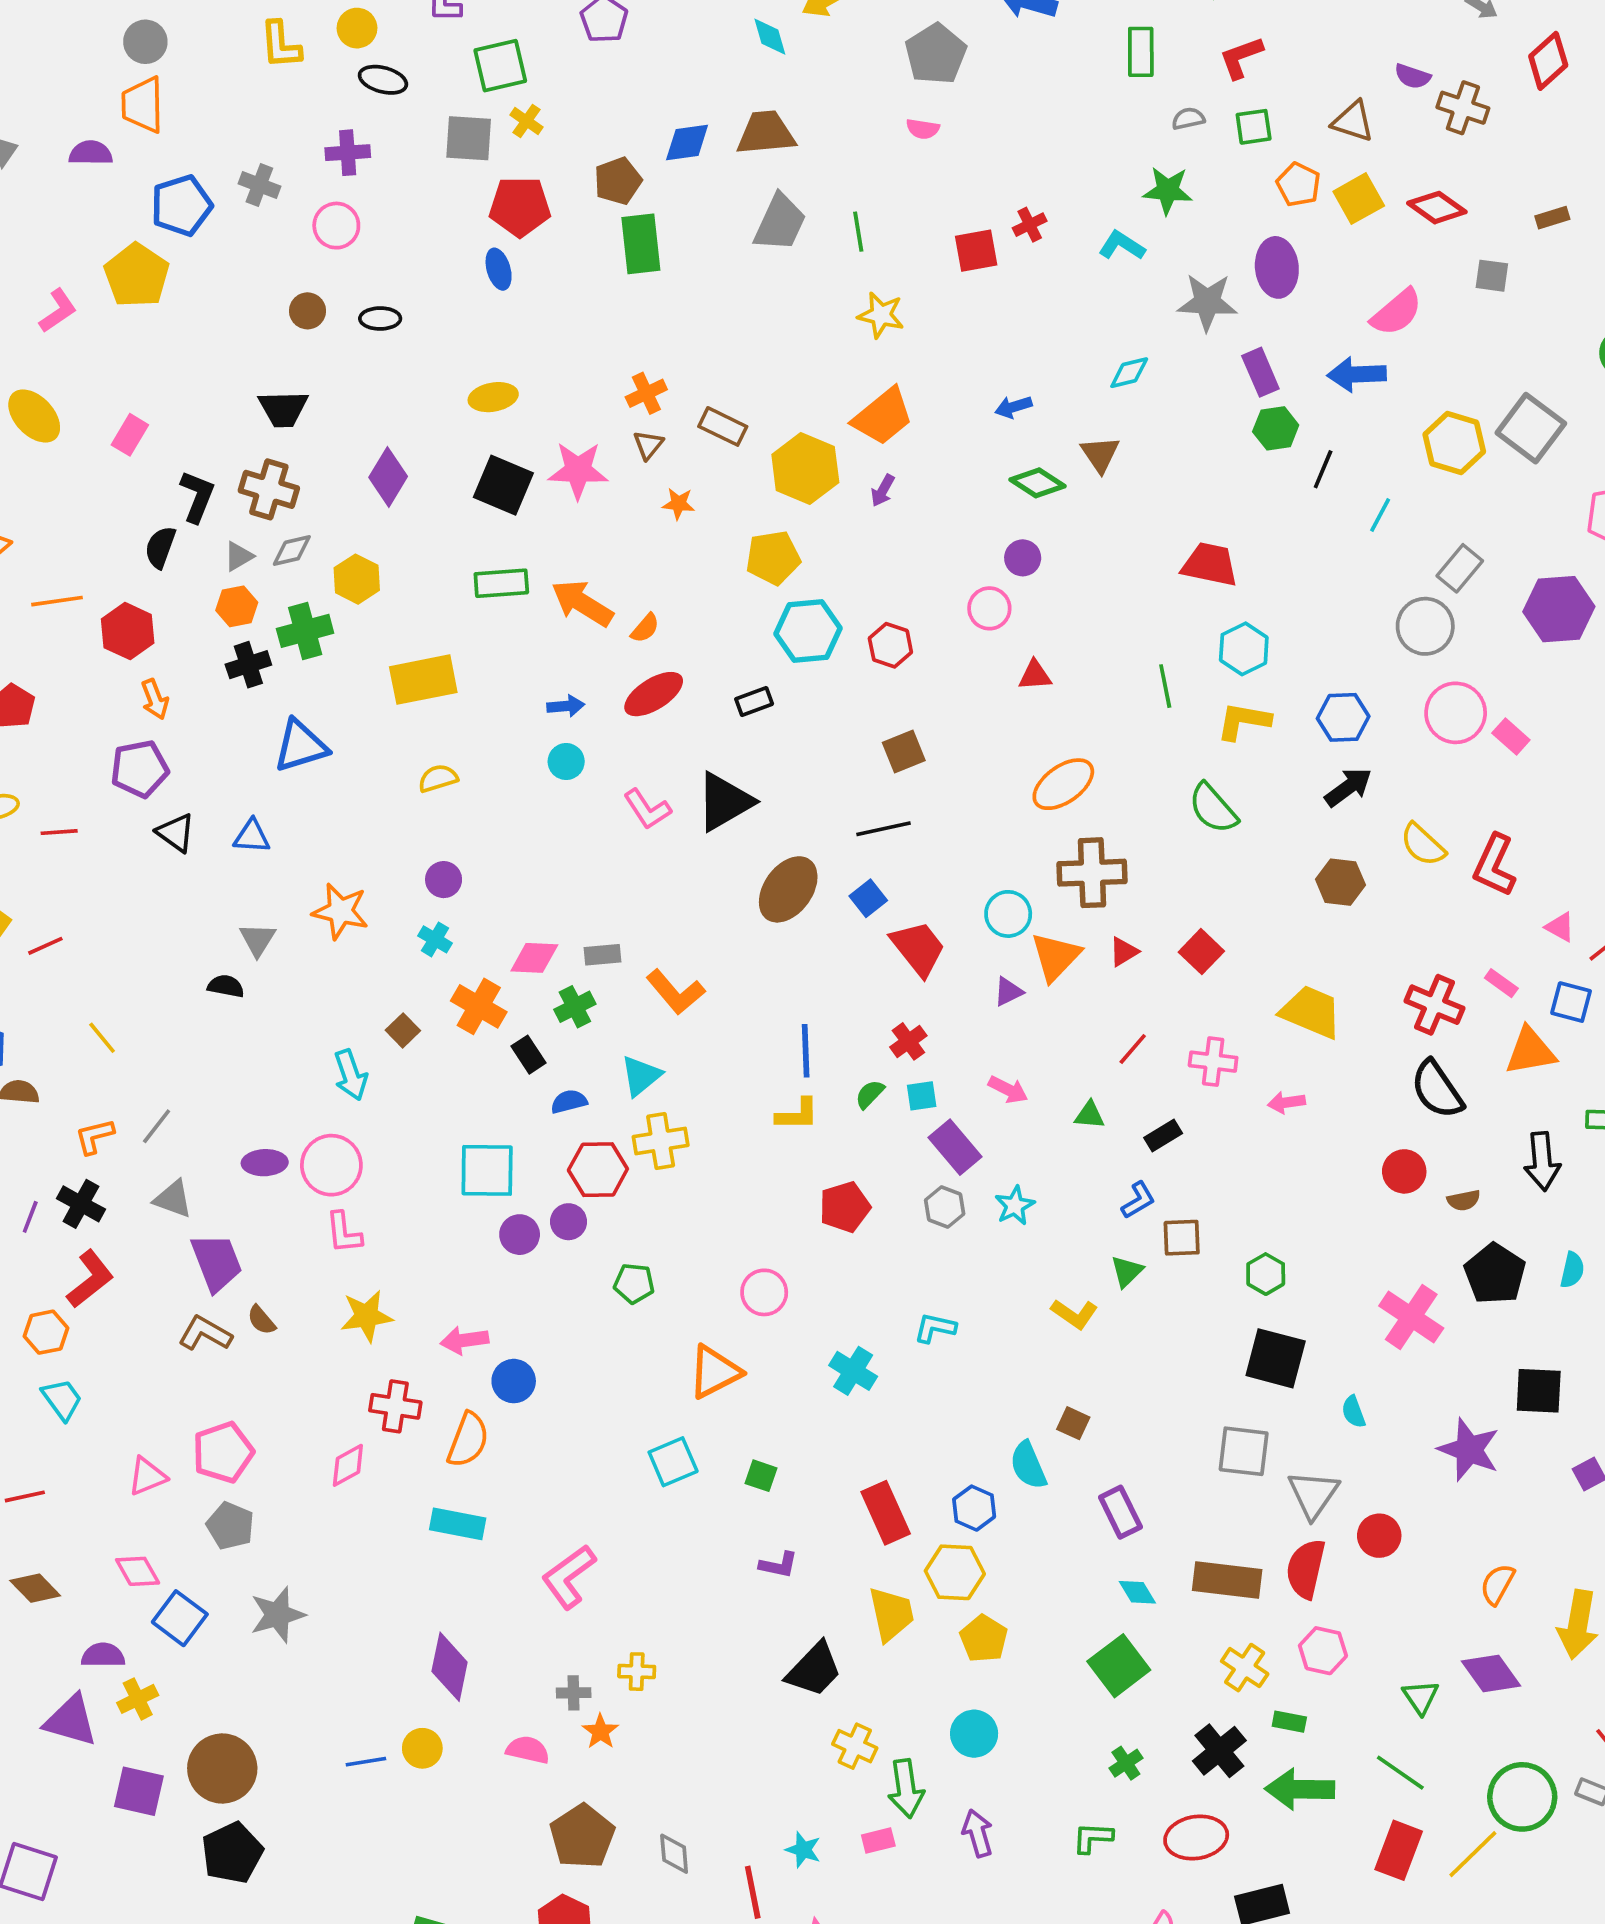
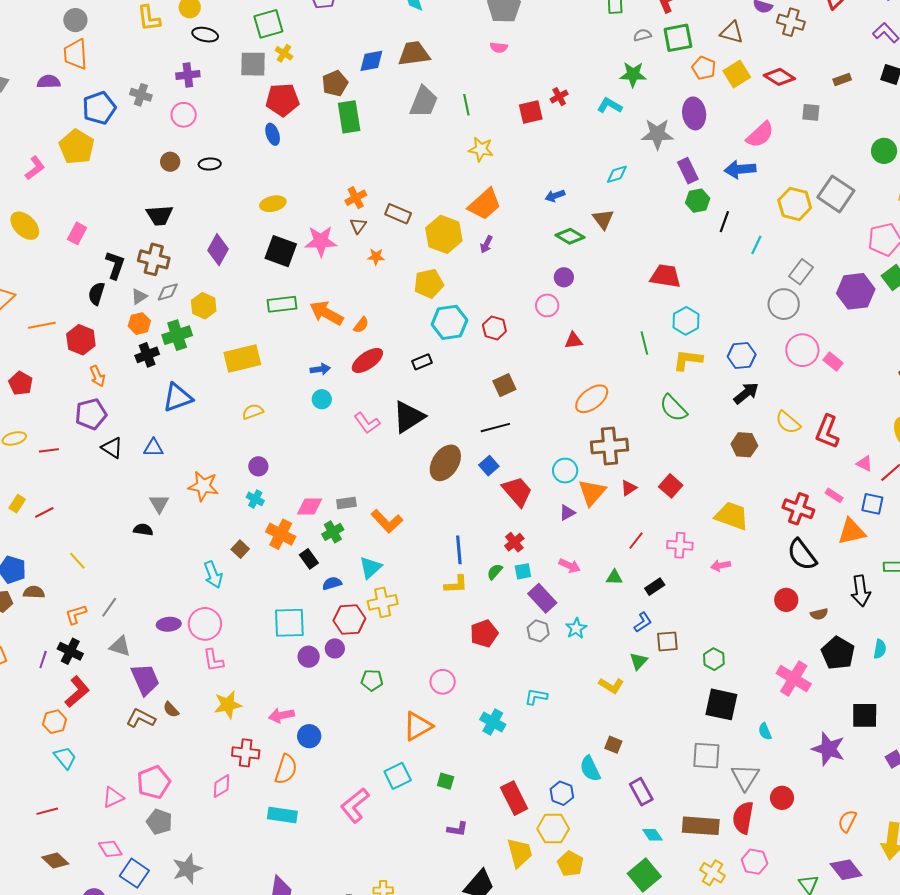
green square: (1254, 127) -> (678, 38), size x1.4
pink L-shape: (569, 1577) -> (355, 805), moved

